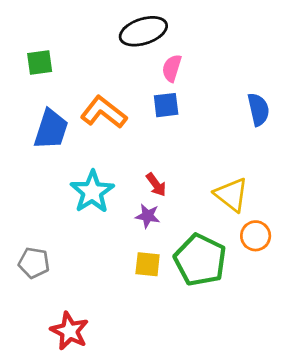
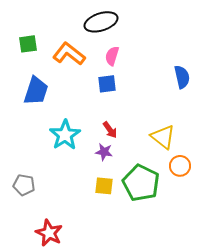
pink semicircle: (172, 68) -> (112, 56), moved
blue square: (166, 105) -> (107, 84), moved
orange L-shape: (104, 112) -> (69, 54), moved

